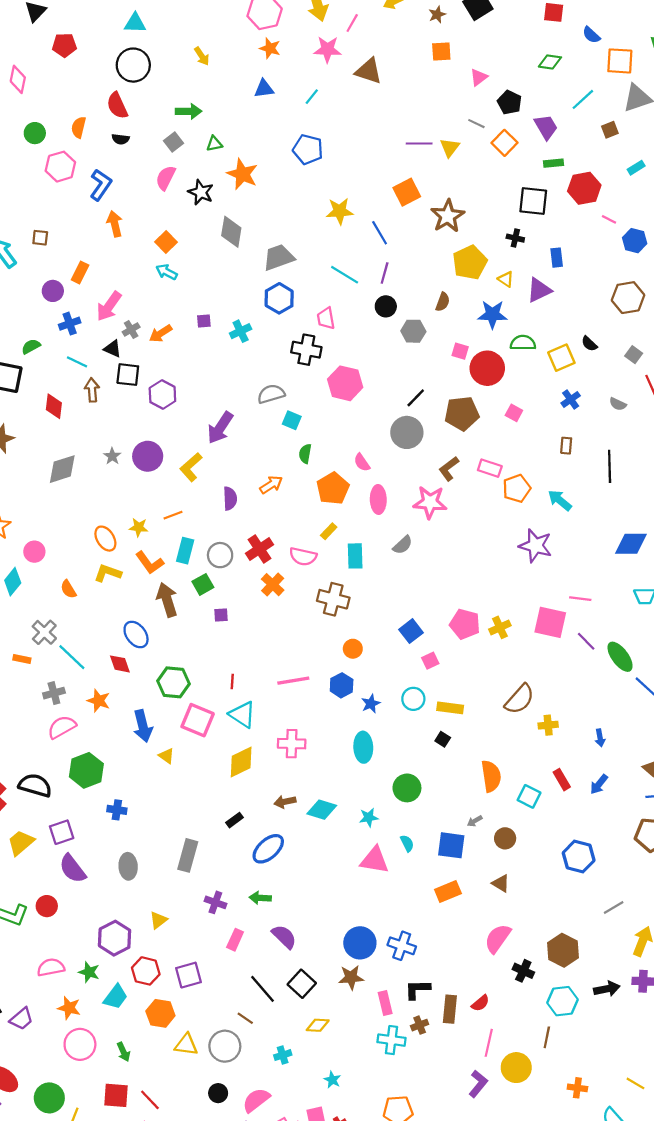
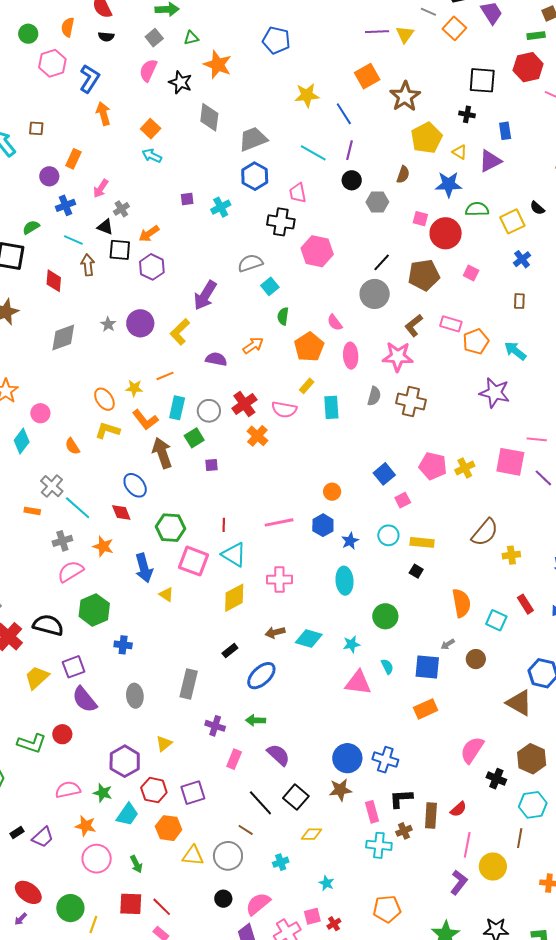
green rectangle: (554, 163) -> (536, 36), moved
pink arrow: (109, 306) -> (101, 189), size x0.7
orange arrow: (161, 333) -> (149, 234), moved
cyan square: (292, 420) -> (270, 286), turned 30
purple semicircle: (230, 498) -> (216, 359), turned -75
gray semicircle: (403, 545) -> (374, 396), turned -30
brown cross: (333, 599) -> (411, 401), moved
brown triangle: (501, 883) -> (519, 703), moved, size x1.6

